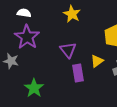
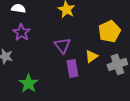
purple star: (27, 37) -> (21, 32), size x0.7

